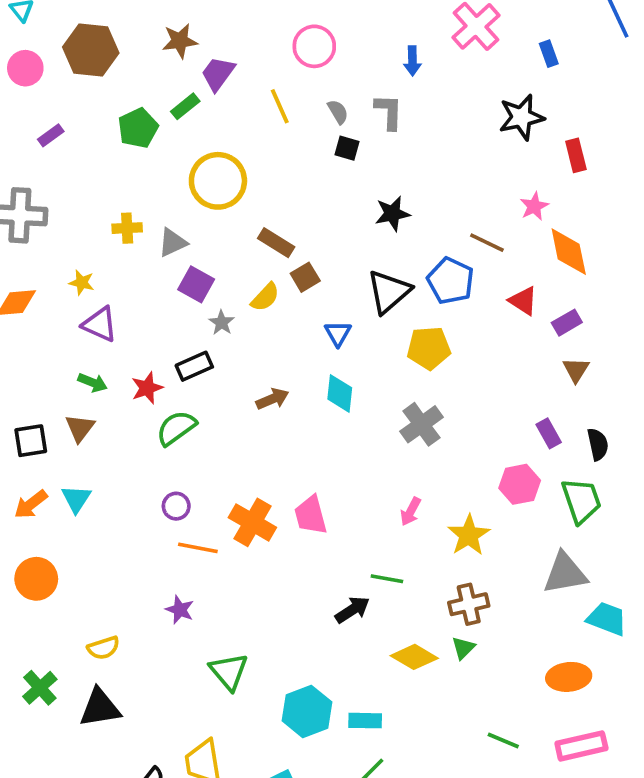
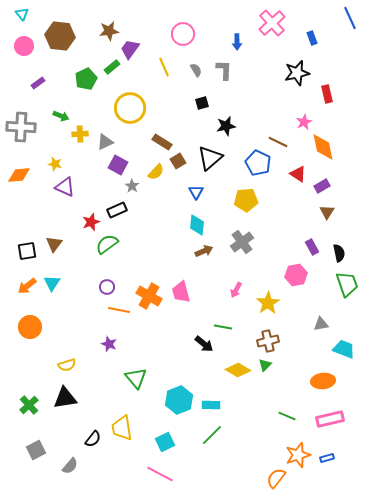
black square: (347, 148) -> (202, 103), moved, turned -32
black triangle: (389, 292) -> (210, 158), moved
green arrow: (93, 383) -> (61, 116), moved
brown arrow: (272, 399) -> (204, 251), moved
green trapezoid: (581, 501) -> (347, 284), moved
gray triangle: (565, 573) -> (321, 324), size x0.6
black arrow: (352, 610) -> (204, 344), turned 72
green cross: (40, 688) -> (29, 405), moved

